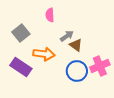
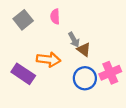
gray square: (21, 33) -> (23, 20), moved
gray arrow: (67, 36) -> (74, 40), turned 96

